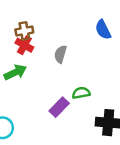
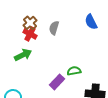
brown cross: (24, 31) -> (30, 23), turned -32
gray semicircle: (60, 54) -> (54, 28), moved

